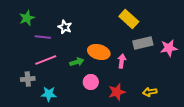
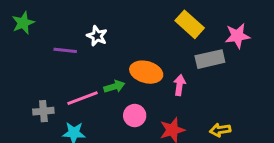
green star: (27, 18) -> (23, 23), moved
pink star: (169, 48) -> (237, 36), moved
pink line: (46, 60) -> (83, 98), moved

